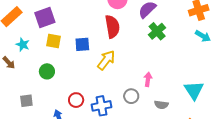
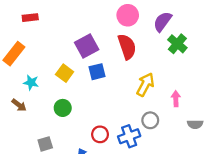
purple square: (45, 18) -> (87, 46), moved
yellow square: (54, 41) -> (65, 73), turned 35
yellow arrow: (106, 60) -> (145, 85), moved
gray circle: (131, 96) -> (150, 120), moved

